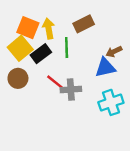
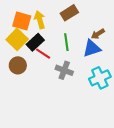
green line: (67, 48) -> (66, 42), moved
red line: (55, 82) -> (43, 54), moved
gray cross: (71, 89) -> (64, 70), turned 30

